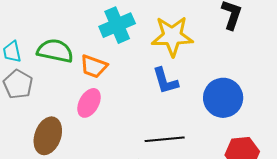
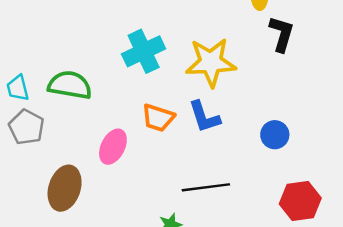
orange trapezoid: (94, 66) -> (158, 118), moved
blue circle: (223, 98) -> (275, 135), size x0.6

